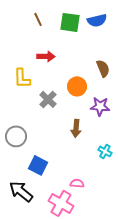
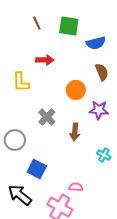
blue semicircle: (97, 20) -> (96, 43), moved
gray cross: (48, 99) -> (47, 117), moved

